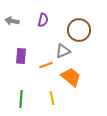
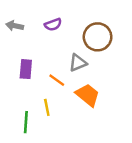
purple semicircle: (43, 20) -> (53, 25), turned 56
orange line: (46, 65) -> (57, 80), turned 56
yellow line: (52, 98) -> (47, 107), moved

